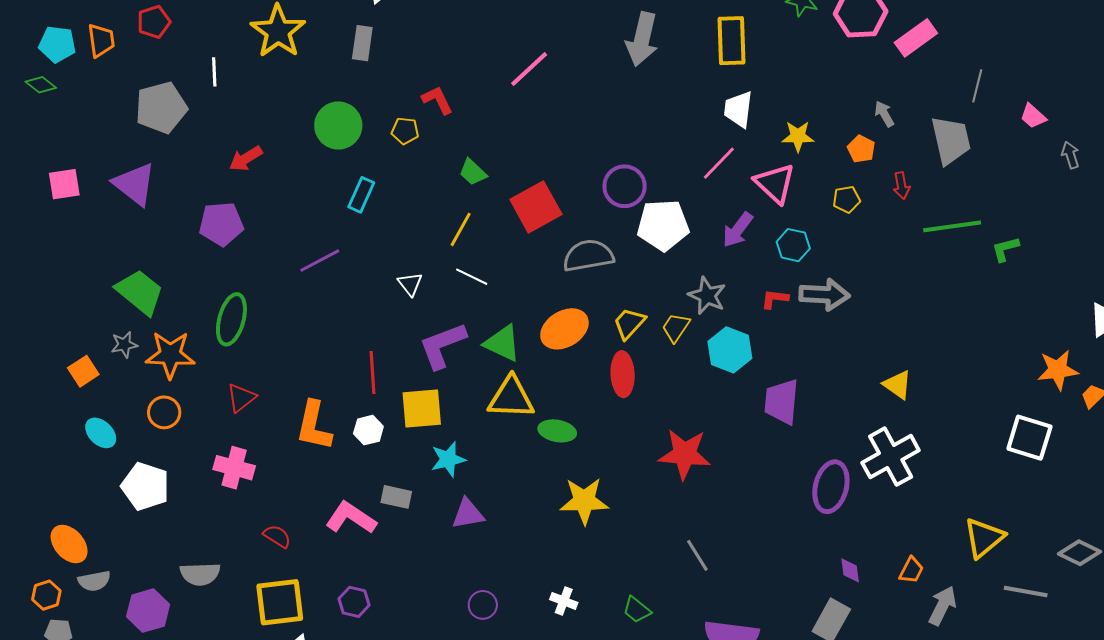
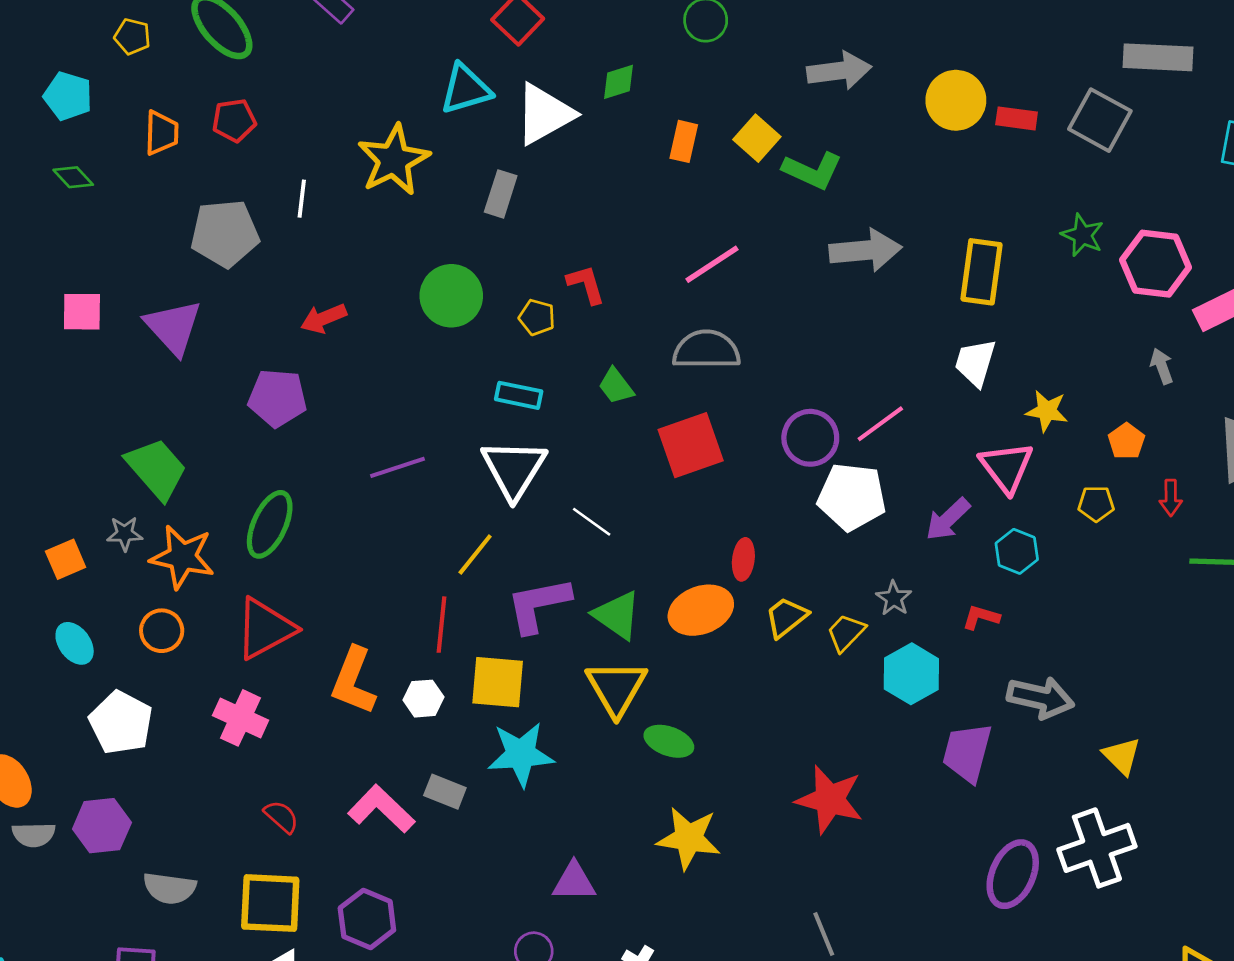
gray arrow: (642, 39) -> (865, 250), turned -118
cyan pentagon: (57, 44) -> (68, 96), moved
gray arrow: (884, 114) -> (1162, 366), moved
pink line: (719, 163) -> (880, 424), moved
cyan rectangle: (361, 195) -> (519, 395), moved, turned 68
yellow line: (461, 229) -> (475, 555), moved
gray semicircle: (588, 256) -> (706, 350), moved
white triangle: (410, 284) -> (514, 469), moved, size x2.0
gray arrow: (825, 295) -> (1040, 698), moved
gray star: (707, 296) -> (894, 598), size x0.7
red ellipse: (623, 374) -> (743, 559), moved, size x0.7
red triangle: (241, 398) -> (265, 629), size x1.6
yellow triangle: (511, 398) -> (616, 688), turned 48
cyan star: (448, 459) -> (521, 754), size x1.4
purple triangle: (468, 514) -> (574, 882), moved
gray semicircle: (200, 574) -> (170, 888), moved
purple hexagon: (354, 602) -> (367, 919), size x1.4
purple hexagon: (148, 611) -> (102, 826), moved

